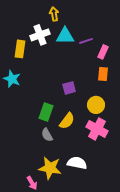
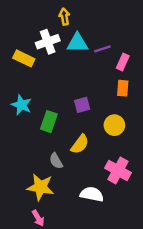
yellow rectangle: (20, 49) -> (24, 58), turned -72
cyan star: (12, 79) -> (21, 105), moved
green rectangle: (46, 112) -> (49, 122), moved
pink cross: (97, 129) -> (118, 170), moved
yellow star: (50, 168) -> (41, 187), moved

